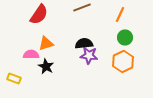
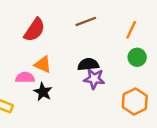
orange triangle: (46, 44) -> (43, 64), turned 42
orange hexagon: (123, 62) -> (135, 101), moved

